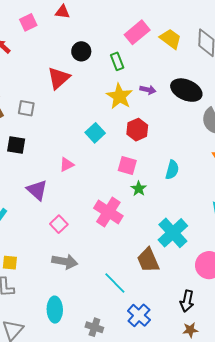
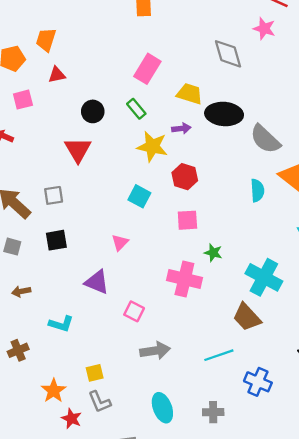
pink square: (28, 22) -> (23, 100), turned 30
yellow trapezoid: (171, 39) -> (190, 94), moved
cyan semicircle: (172, 170) -> (257, 190), moved
green star: (139, 189) -> (213, 253), moved
cyan line: (115, 283) -> (219, 355), turned -45

